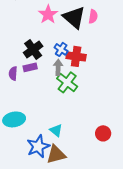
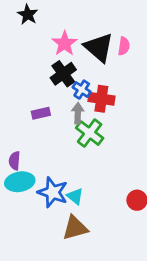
black cross: (33, 49) -> (63, 74), moved
purple semicircle: (13, 73) -> (14, 161), moved
blue star: (38, 146) -> (53, 192), moved, turned -30

